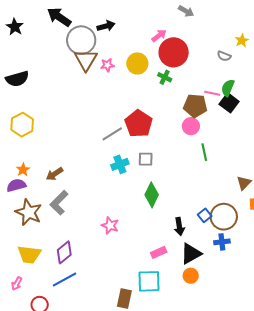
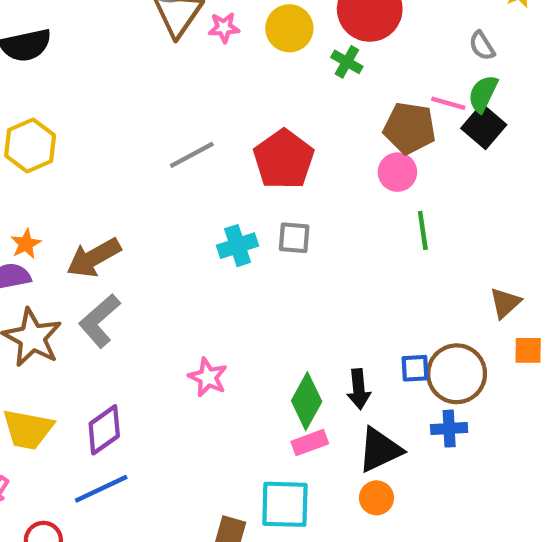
gray semicircle: (224, 56) -> (482, 46), moved, turned 32
gray line: (112, 134) -> (192, 155), moved
brown arrow: (54, 174) -> (94, 258), size x1.4
green diamond: (152, 195) -> (307, 401), moved
blue square: (205, 215) -> (415, 368), turned 32

